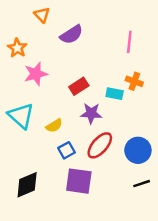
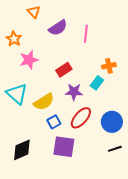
pink line: (129, 42) -> (86, 34), moved
orange cross: (134, 81) -> (109, 66), turned -32
cyan rectangle: (115, 94) -> (97, 83), moved, turned -64
yellow semicircle: (54, 126) -> (44, 102), size x1.5

